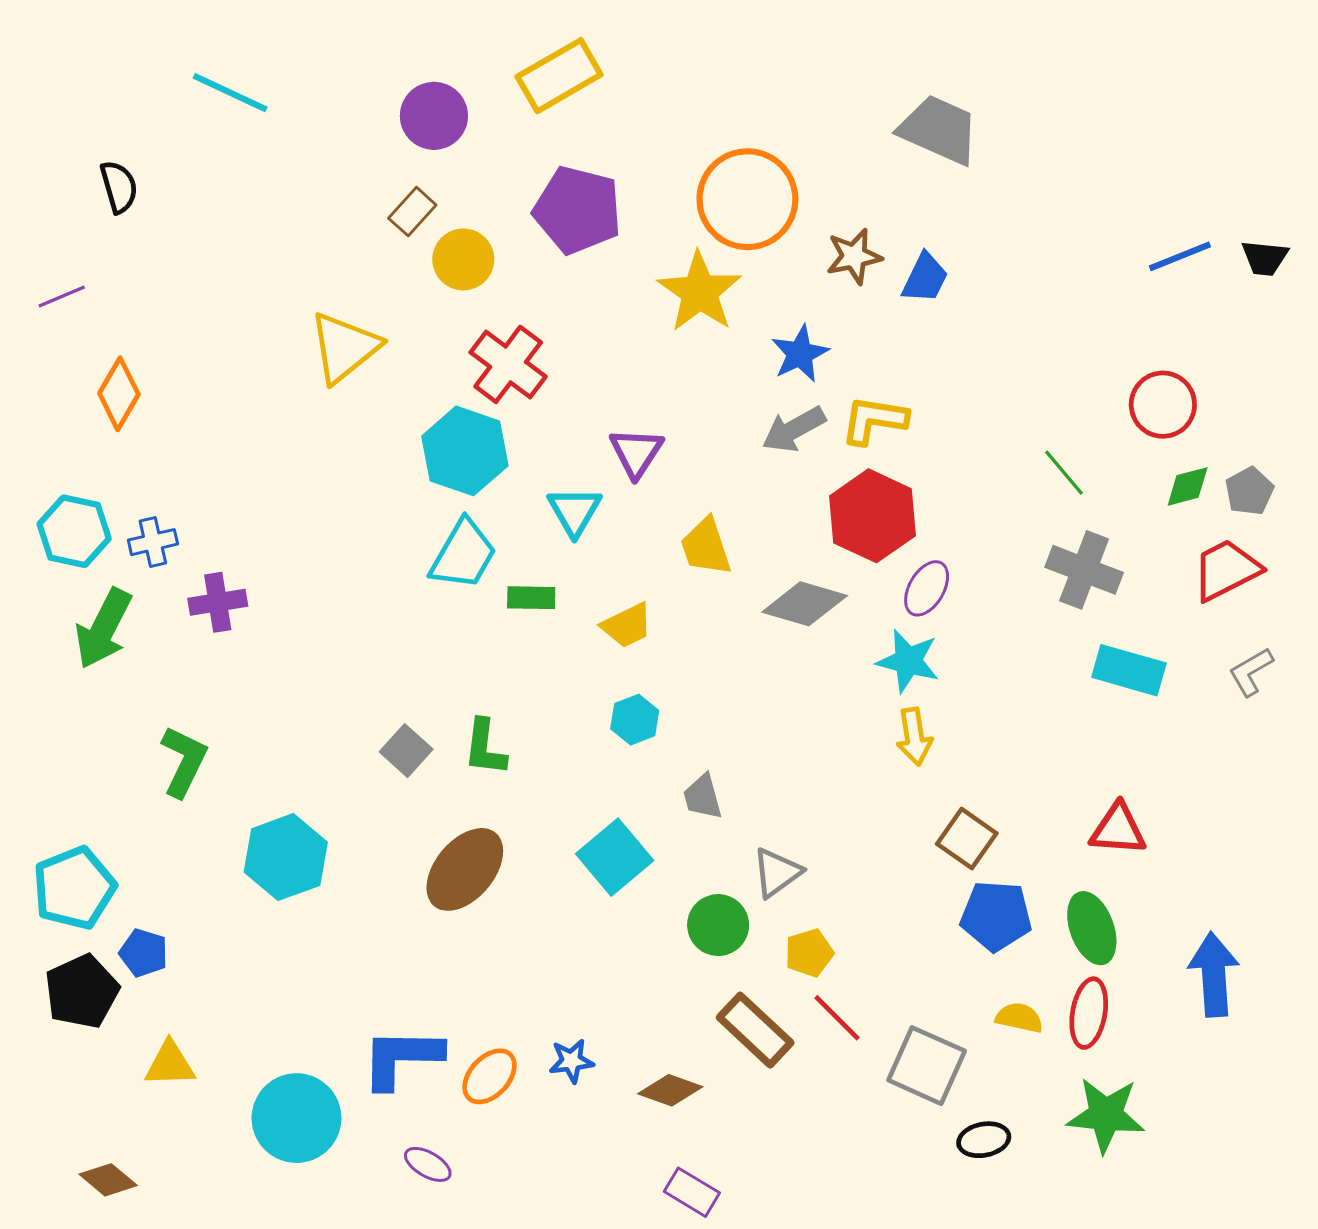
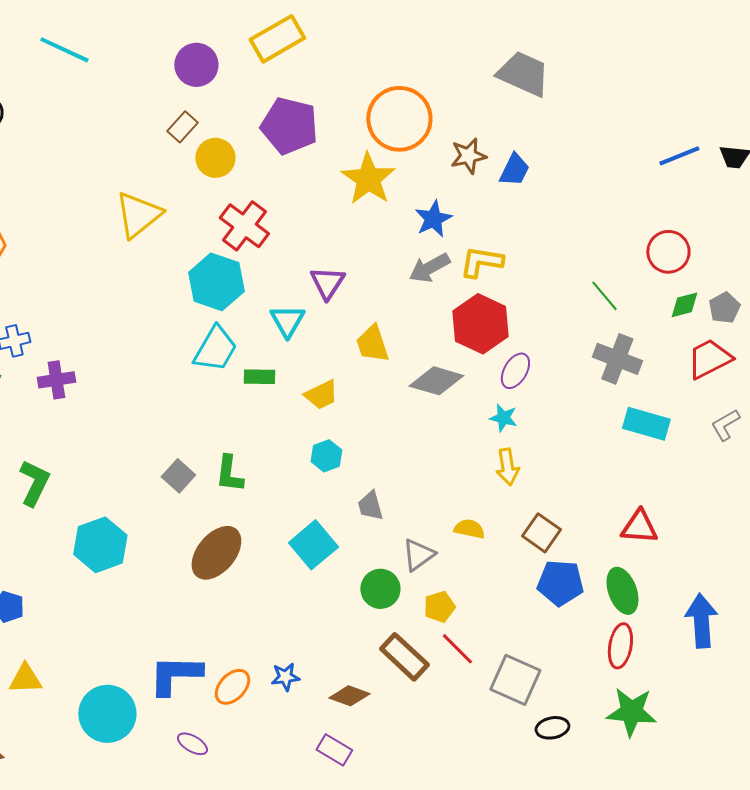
cyan star: (908, 661) -> (503, 418), size x0.7
yellow semicircle: (1019, 1018) -> (469, 529), moved
purple rectangle: (692, 1192) -> (334, 750), moved

